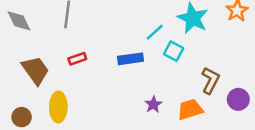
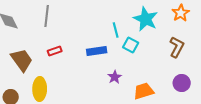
cyan line: (155, 32) -> (116, 30), turned -63
brown L-shape: (210, 80) -> (177, 47), moved
purple star: (153, 104) -> (115, 77), moved

